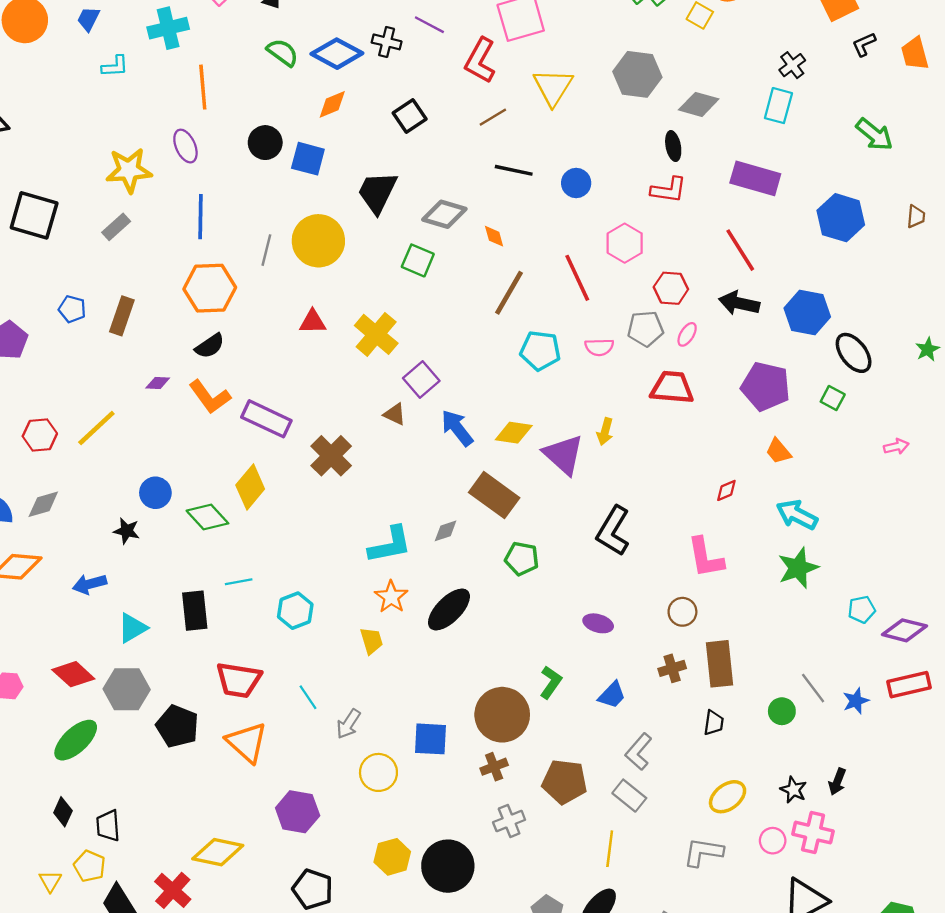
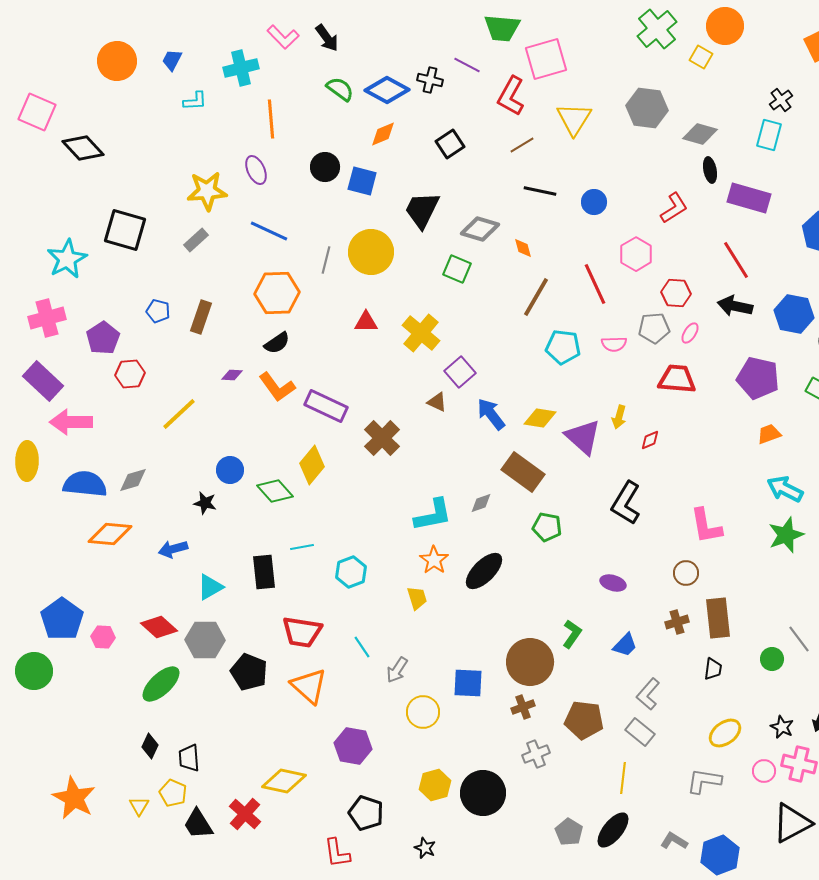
black ellipse: (673, 146) -> (710, 170), moved
red L-shape: (669, 190) -> (674, 208), turned -40
blue line: (200, 217) -> (269, 231), turned -66
red hexagon: (40, 435) -> (130, 374), moved
orange trapezoid: (778, 451) -> (769, 434), turned 110
red diamond: (726, 490) -> (650, 440), moved

